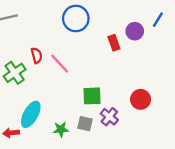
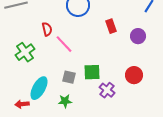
purple circle: (135, 31) -> (138, 36), moved
red semicircle: (37, 55) -> (47, 29), moved
gray square: (85, 124) -> (69, 77), moved

